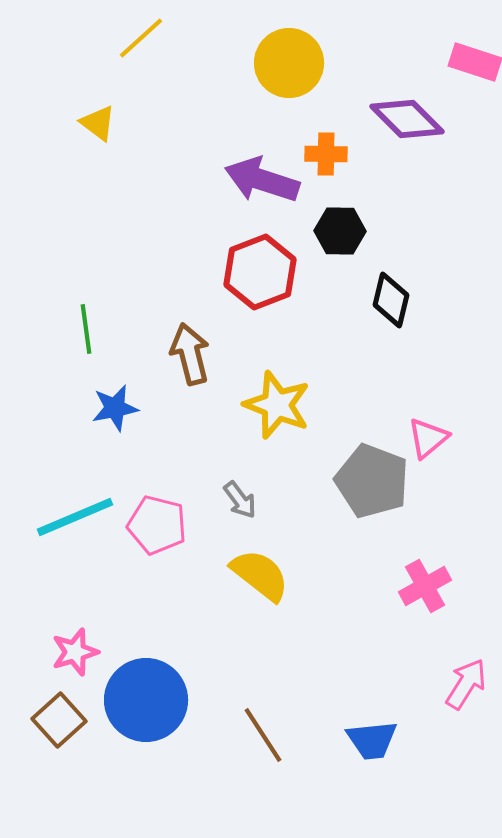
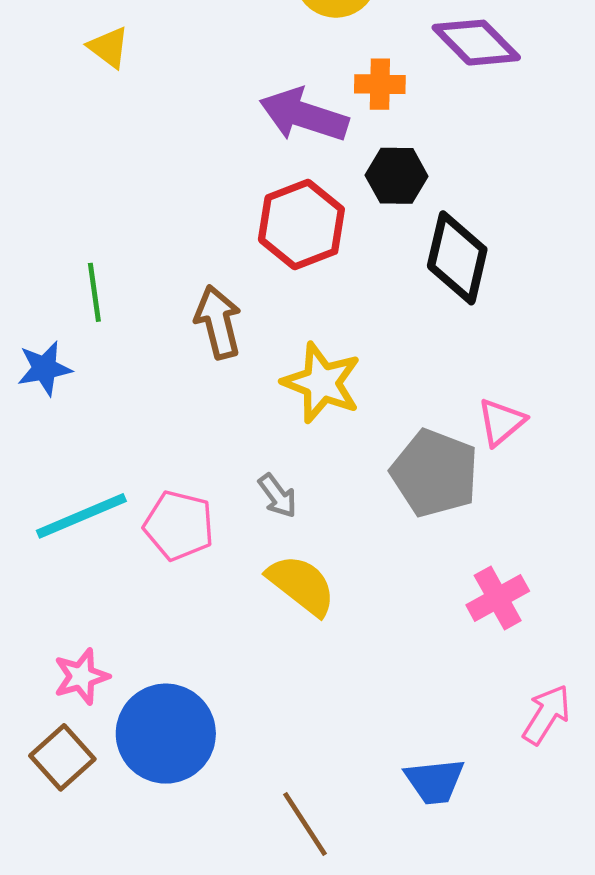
black diamond: (391, 300) -> (457, 258), size x1.4
blue star: (115, 408) -> (44, 368), moved
brown line: (263, 735) -> (305, 824), moved

